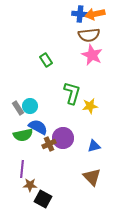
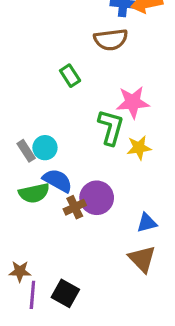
brown semicircle: (89, 35) -> (111, 40), moved
pink star: (92, 55) -> (133, 102), moved, turned -30
blue triangle: (94, 146) -> (147, 223), moved
purple line: (22, 169) -> (32, 295), moved
brown star: (30, 185) -> (20, 271), moved

